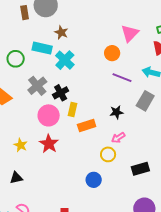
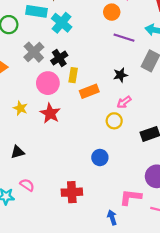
yellow star: (20, 145) -> (20, 108), moved
blue circle: (94, 180) -> (100, 158), moved

